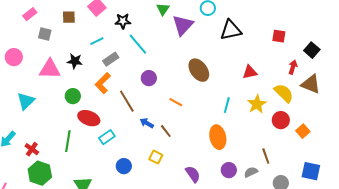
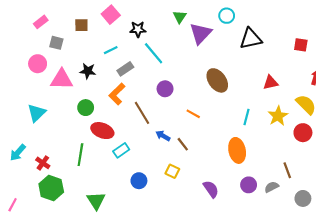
pink circle: (14, 57) -> (38, 64), moved

